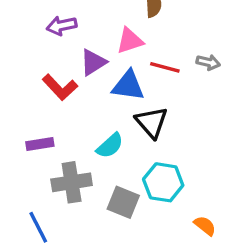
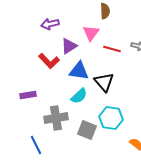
pink triangle: (130, 41) -> (91, 33), turned -36
blue triangle: (128, 86) -> (79, 71), moved
purple rectangle: (40, 144) -> (28, 95), moved

